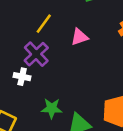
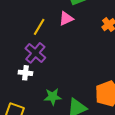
pink triangle: (79, 37) -> (66, 18), moved

